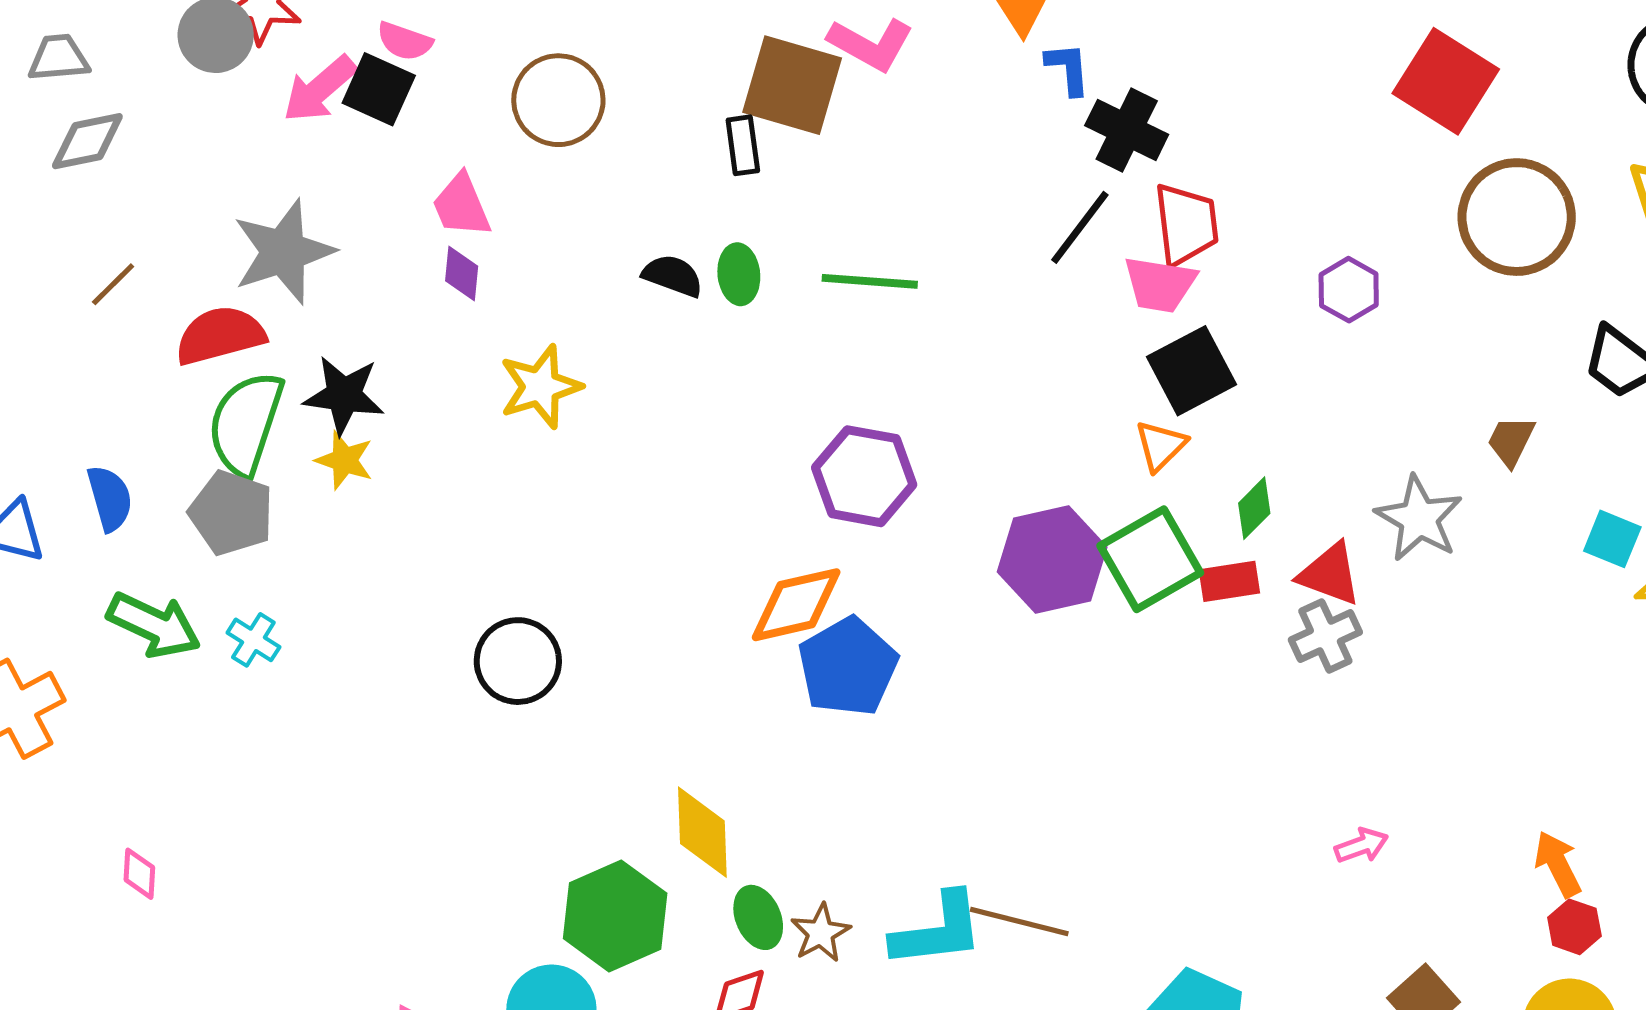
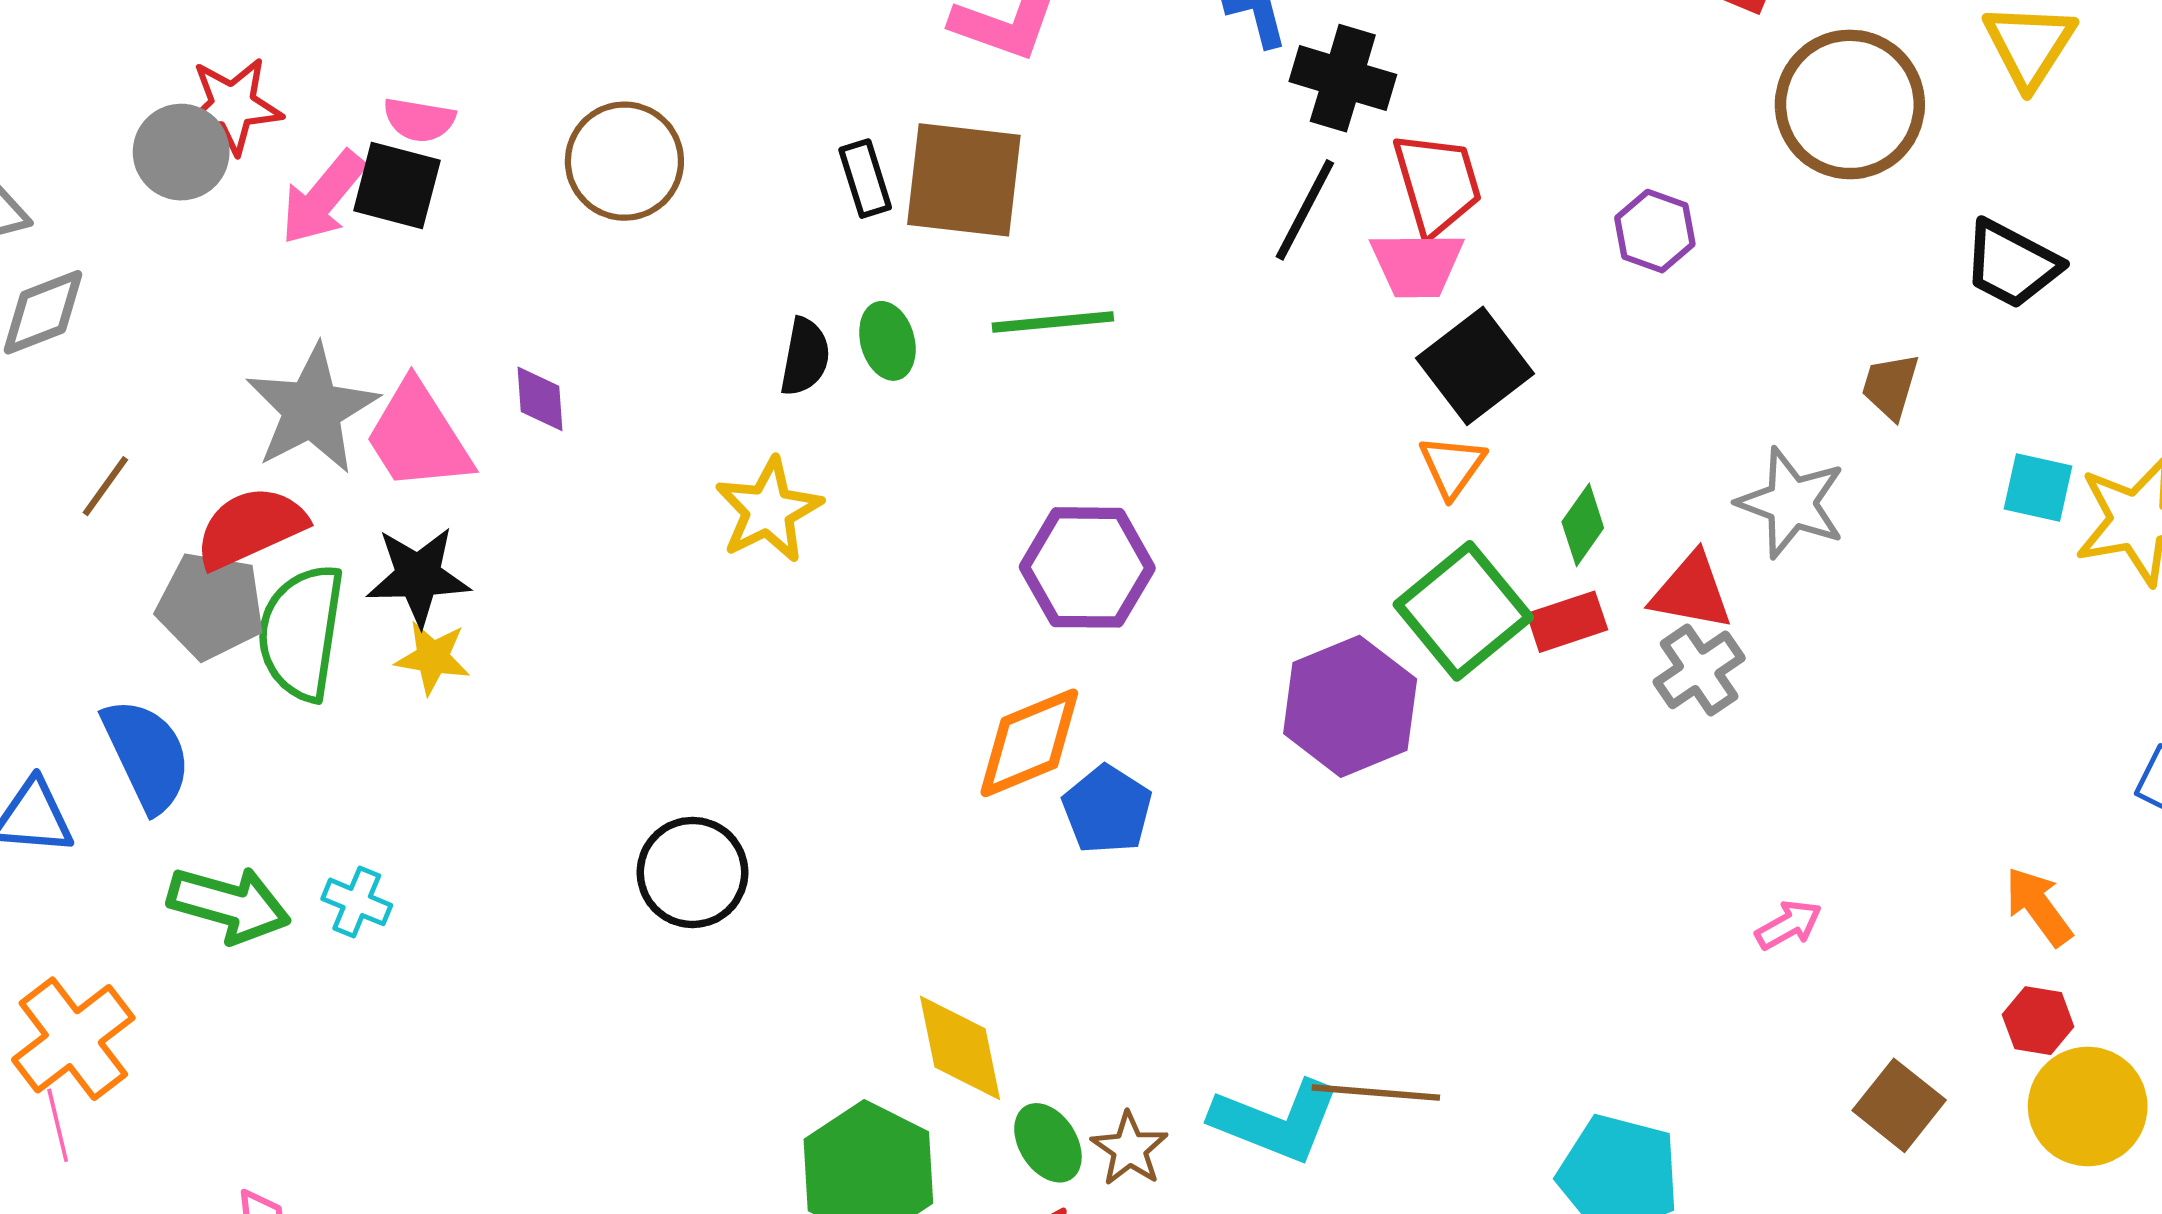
brown square: (792, 85) -> (964, 180), moved
pink trapezoid: (461, 206) -> (418, 437), moved, size x1.4
black semicircle: (673, 276) -> (805, 357), turned 90
yellow star: (540, 387) -> (768, 510), moved
blue semicircle: (110, 498) -> (147, 755), size x1.4
gray pentagon: (231, 513) -> (211, 606), moved
purple hexagon: (1052, 559) -> (1350, 706), moved
blue pentagon: (848, 667) -> (1107, 810), size x0.7
red hexagon: (1574, 927) -> (2038, 1021), moved
cyan L-shape: (938, 930) -> (1276, 1121), turned 38

